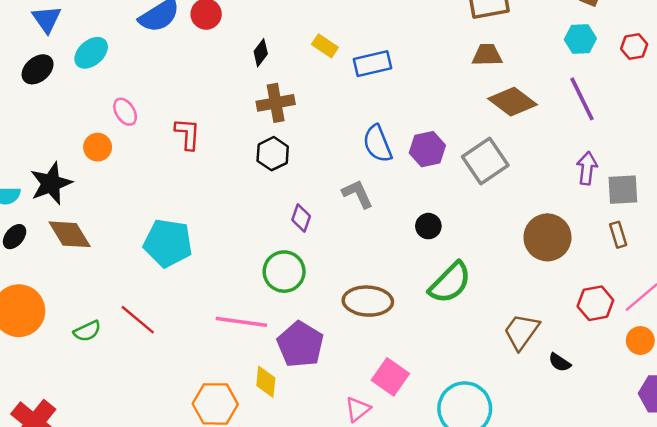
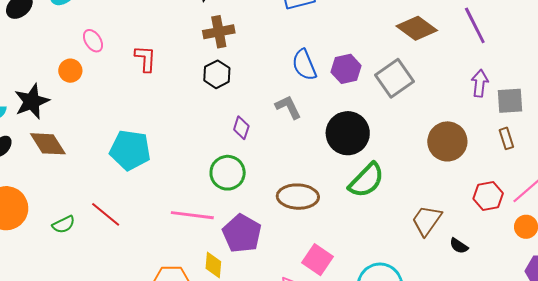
black circle: (428, 226) -> (348, 133), size x2.0

